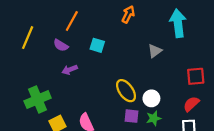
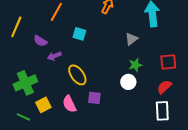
purple semicircle: (61, 45) -> (40, 41), moved
yellow ellipse: (126, 91) -> (77, 75), moved
purple square: (132, 116) -> (94, 98), moved
green star: (154, 118) -> (135, 65), moved

